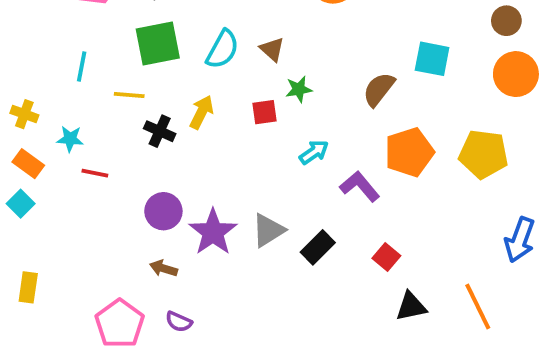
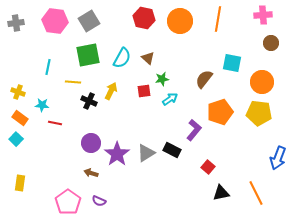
orange circle: (516, 74) -> (262, 82), moved
cyan arrow: (314, 152) -> (170, 99), moved
purple L-shape: (360, 186) -> (194, 130), turned 80
black rectangle: (318, 247) -> (172, 150), moved, turned 72

